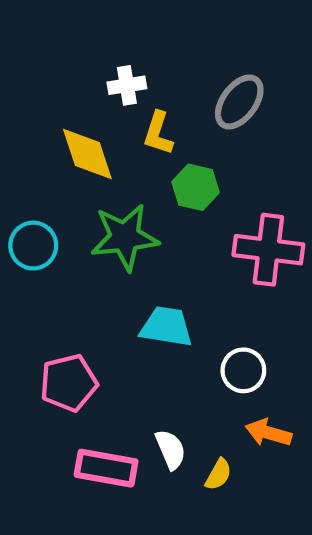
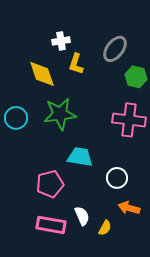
green hexagon: (196, 187) -> (136, 77), moved
pink pentagon: (69, 383) -> (50, 184), moved

